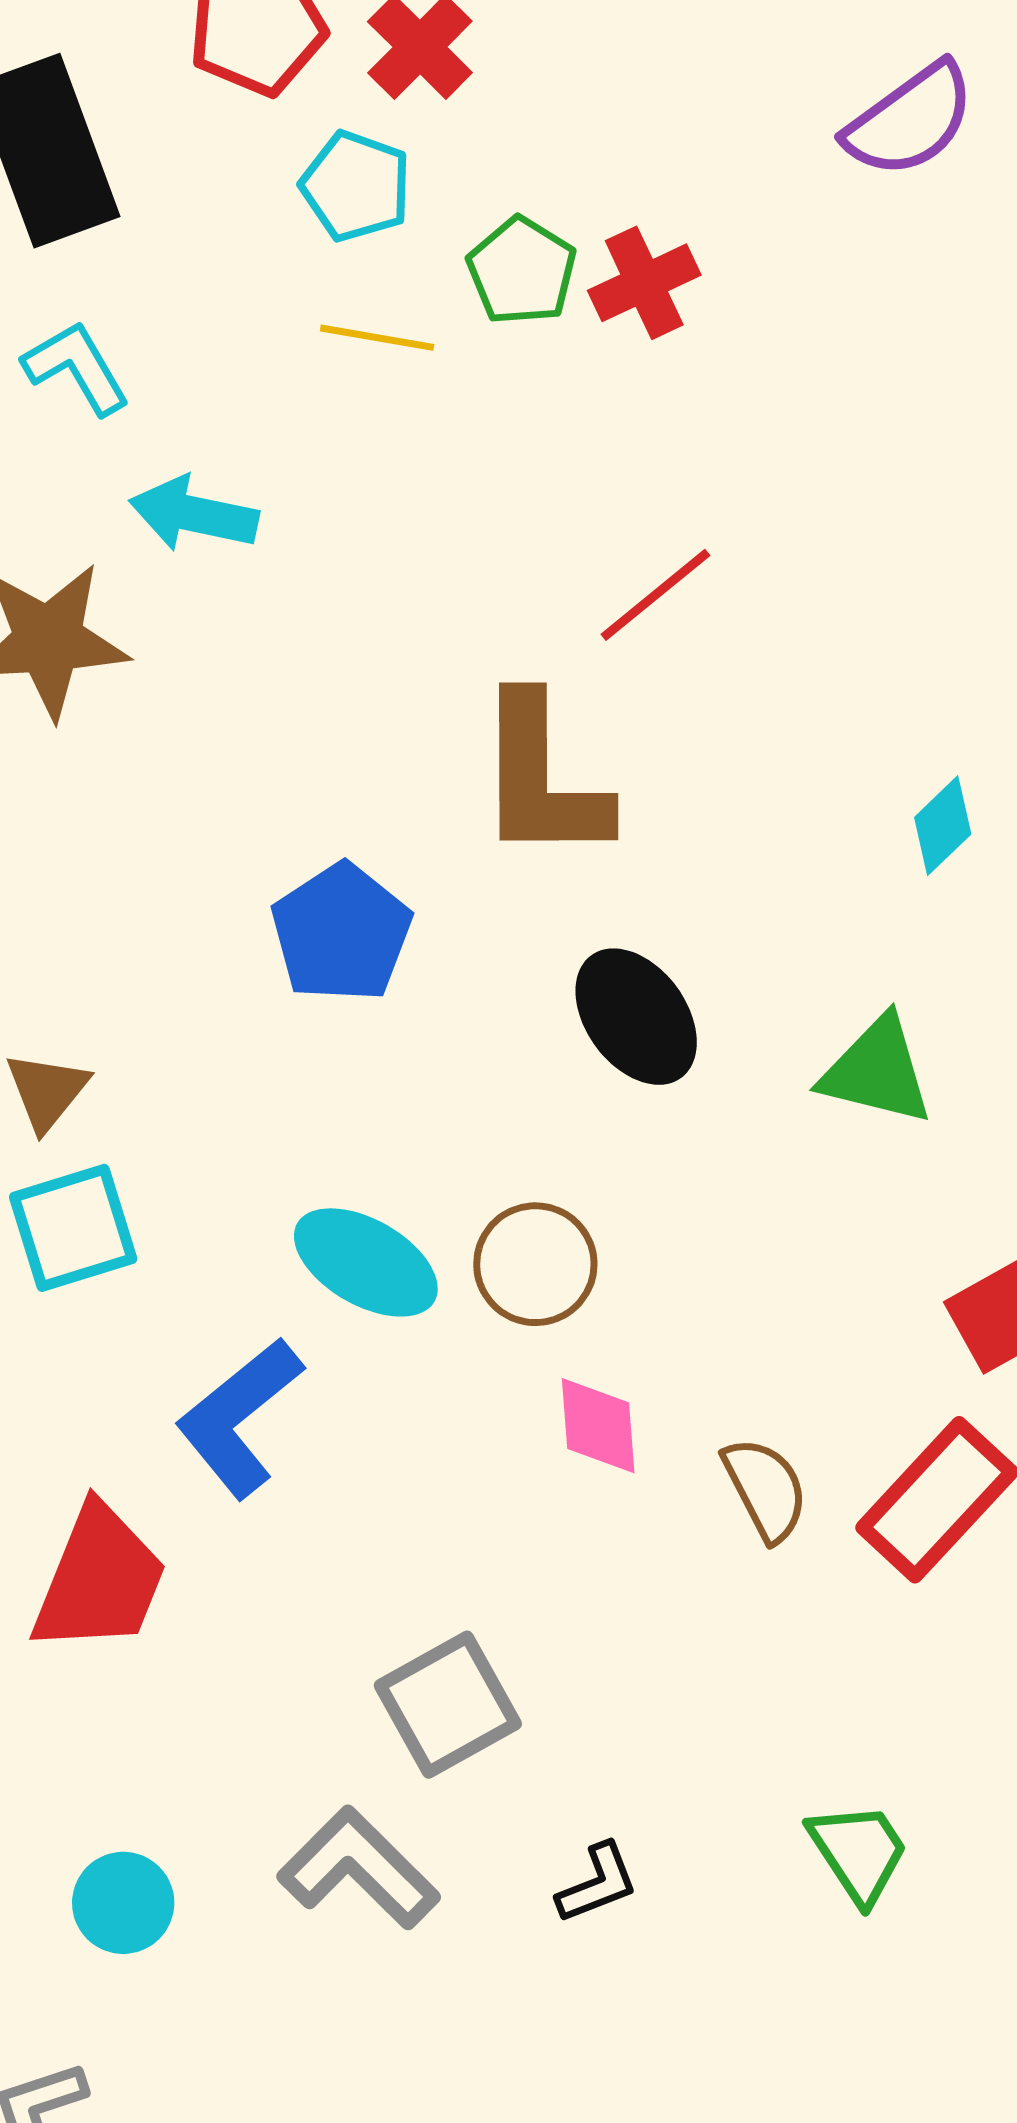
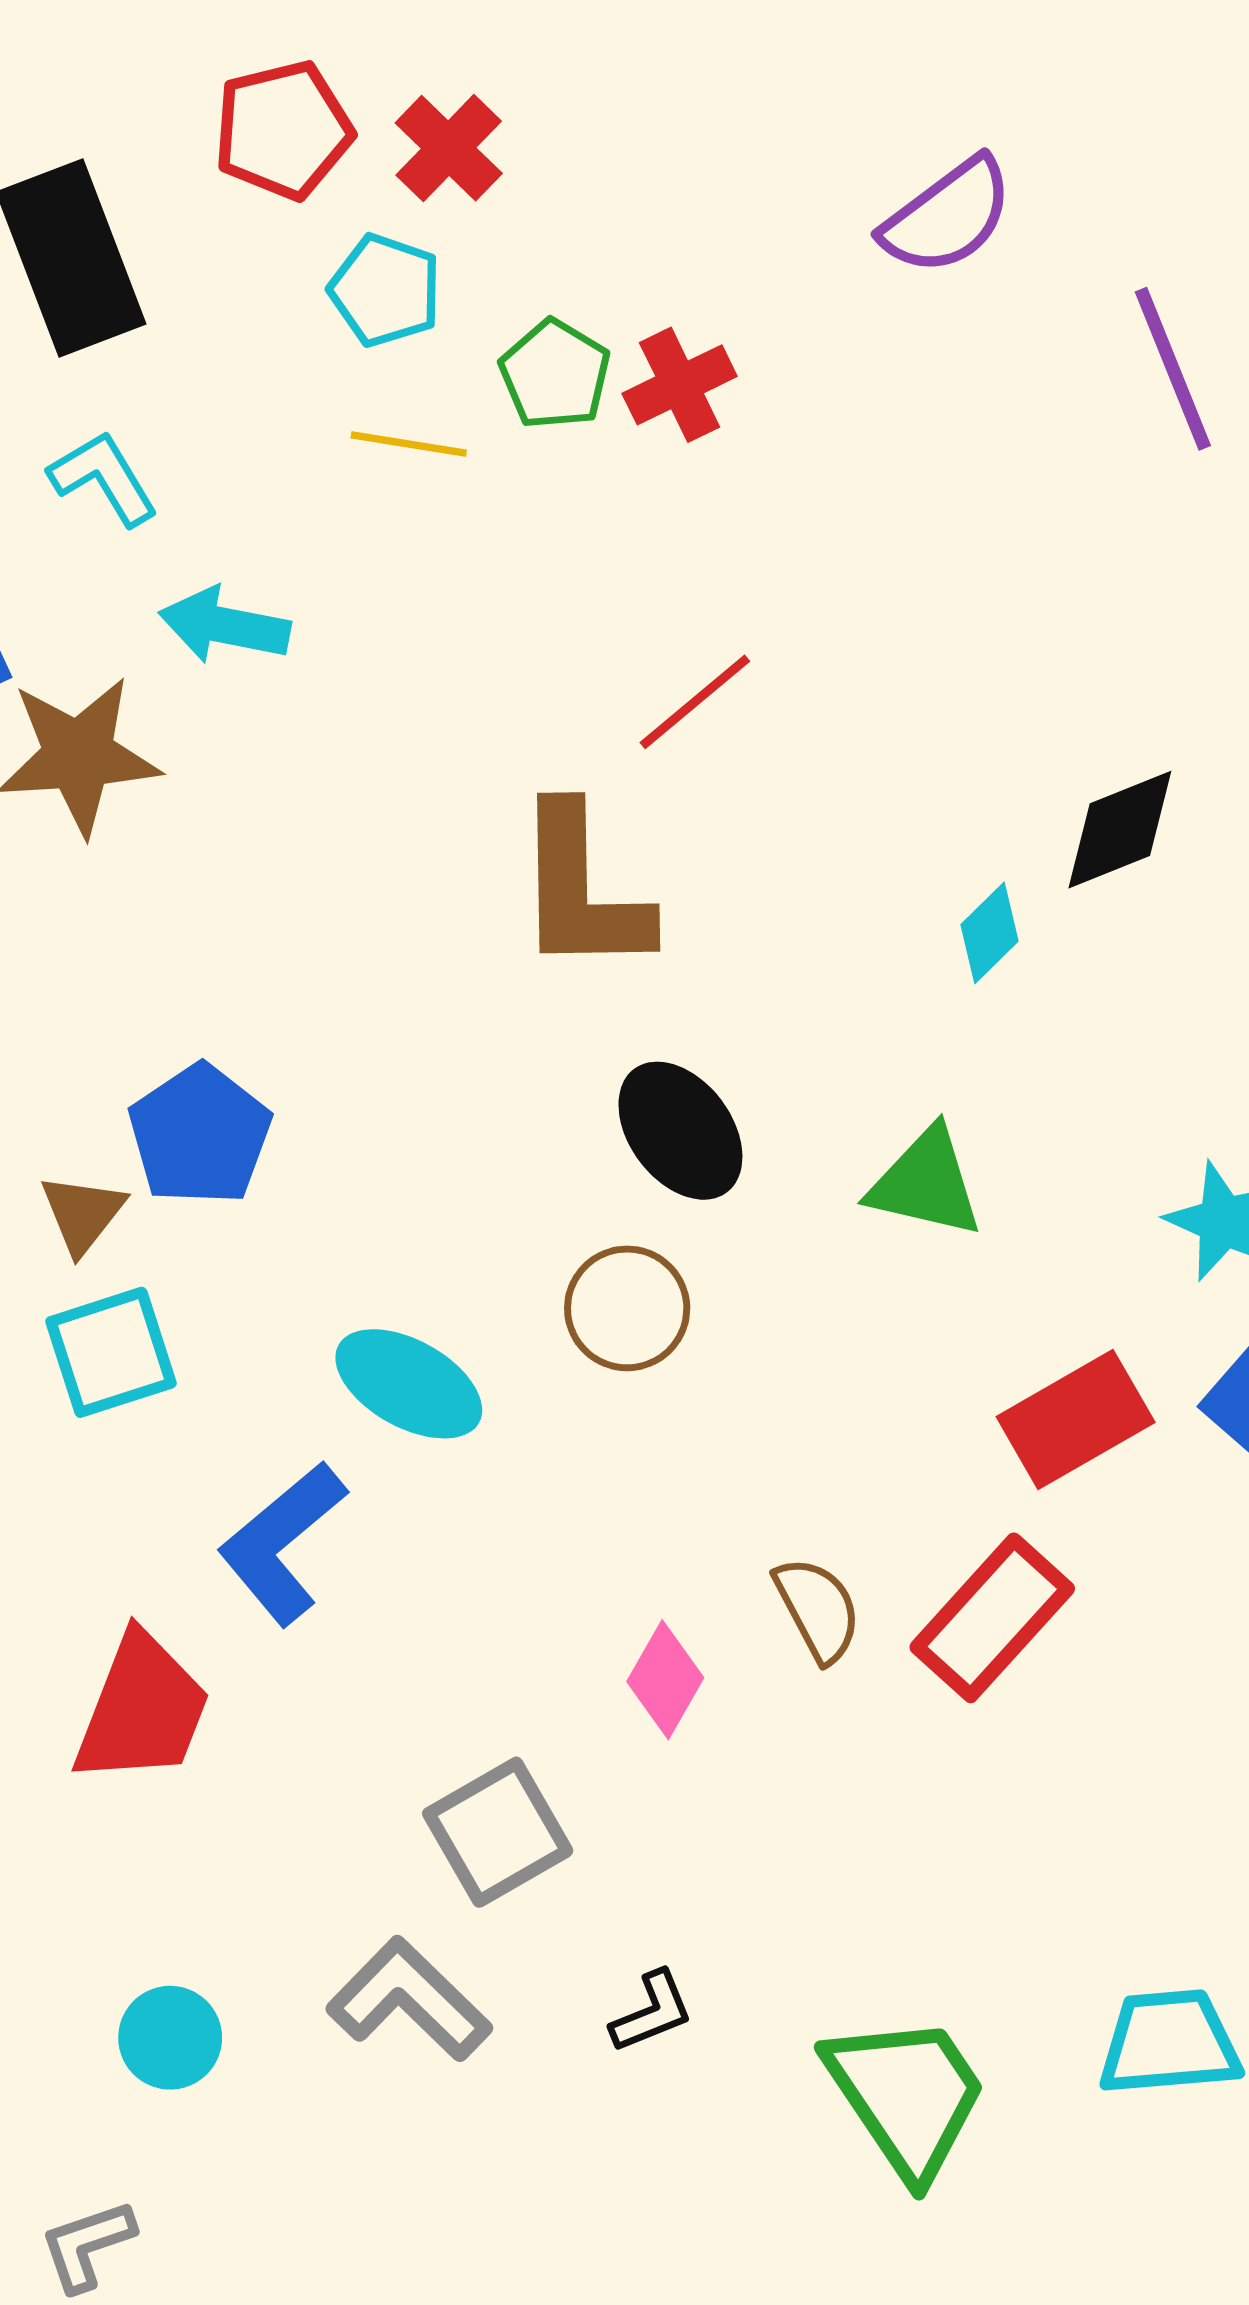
blue pentagon: (341, 933) -> (200, 1135), moved
brown circle: (535, 1264) -> (627, 1308), moved
pink diamond: (598, 1426) -> (665, 1680), moved, turned 35
green trapezoid: (859, 1852) -> (907, 2096), moved, size x1.6

